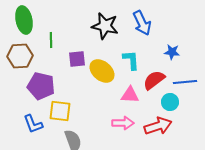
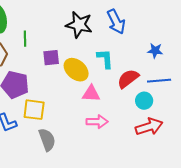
blue star: (172, 52) -> (155, 51), moved
pink triangle: (130, 95) -> (91, 94), moved
red arrow: (158, 126) -> (149, 127), moved

